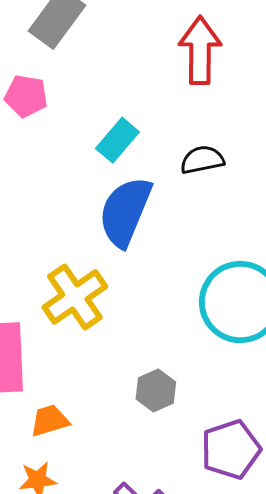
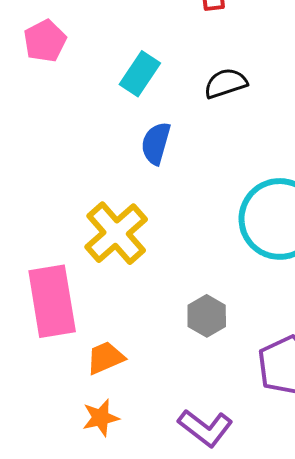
pink pentagon: (26, 96) -> (45, 41), turned -30
blue semicircle: (125, 212) -> (156, 143), size x0.6

